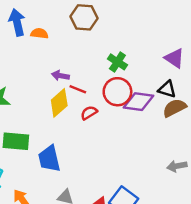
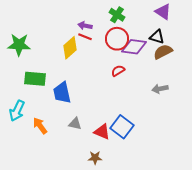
purple arrow: (60, 76) -> (85, 26), moved
red semicircle: (89, 113) -> (118, 71), moved
gray arrow: (177, 166) -> (160, 89), moved

